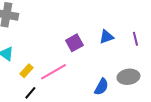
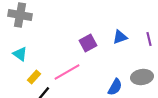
yellow rectangle: (26, 71) -> (34, 77), moved

